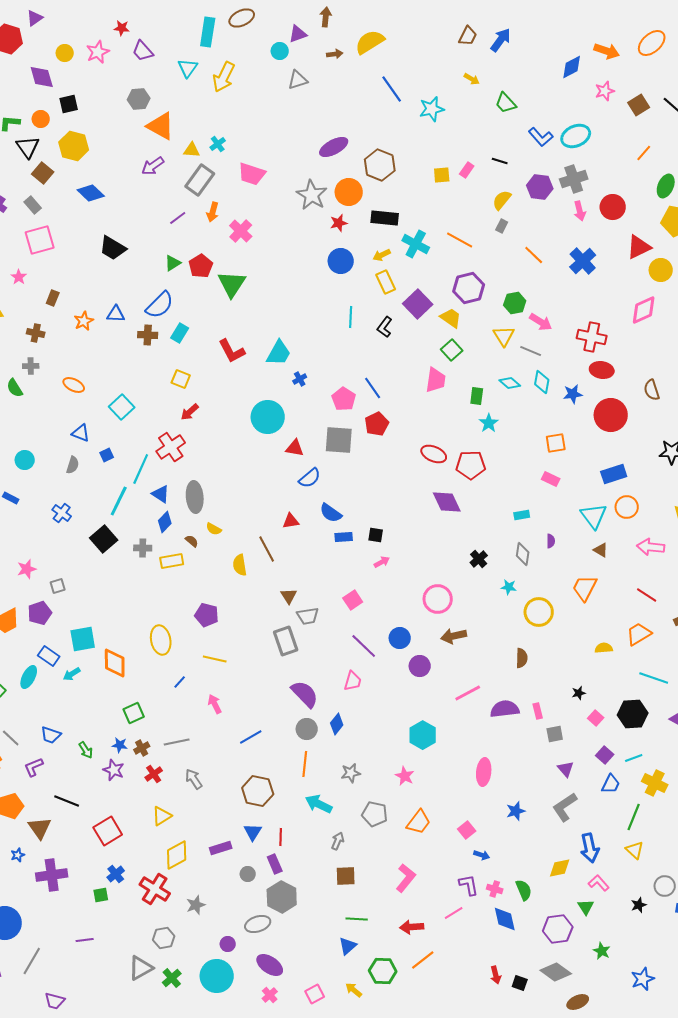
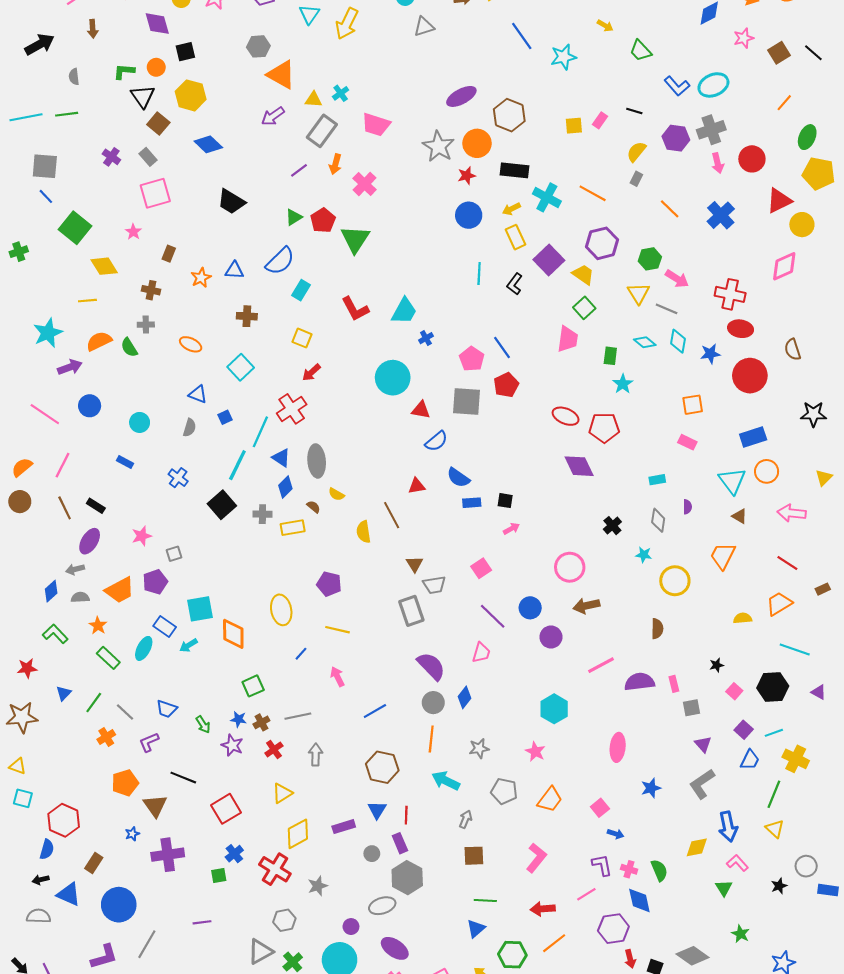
brown cross: (148, 335) -> (247, 316), moved
gray arrow: (194, 779) -> (316, 755), turned 35
purple hexagon: (558, 929) -> (613, 929), moved

